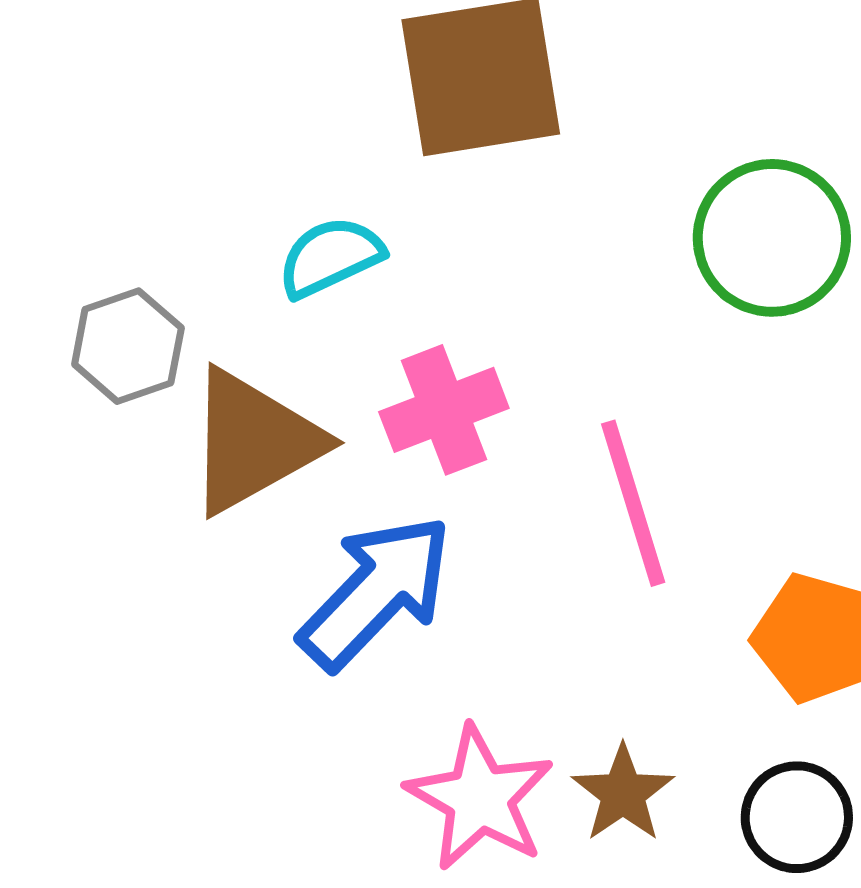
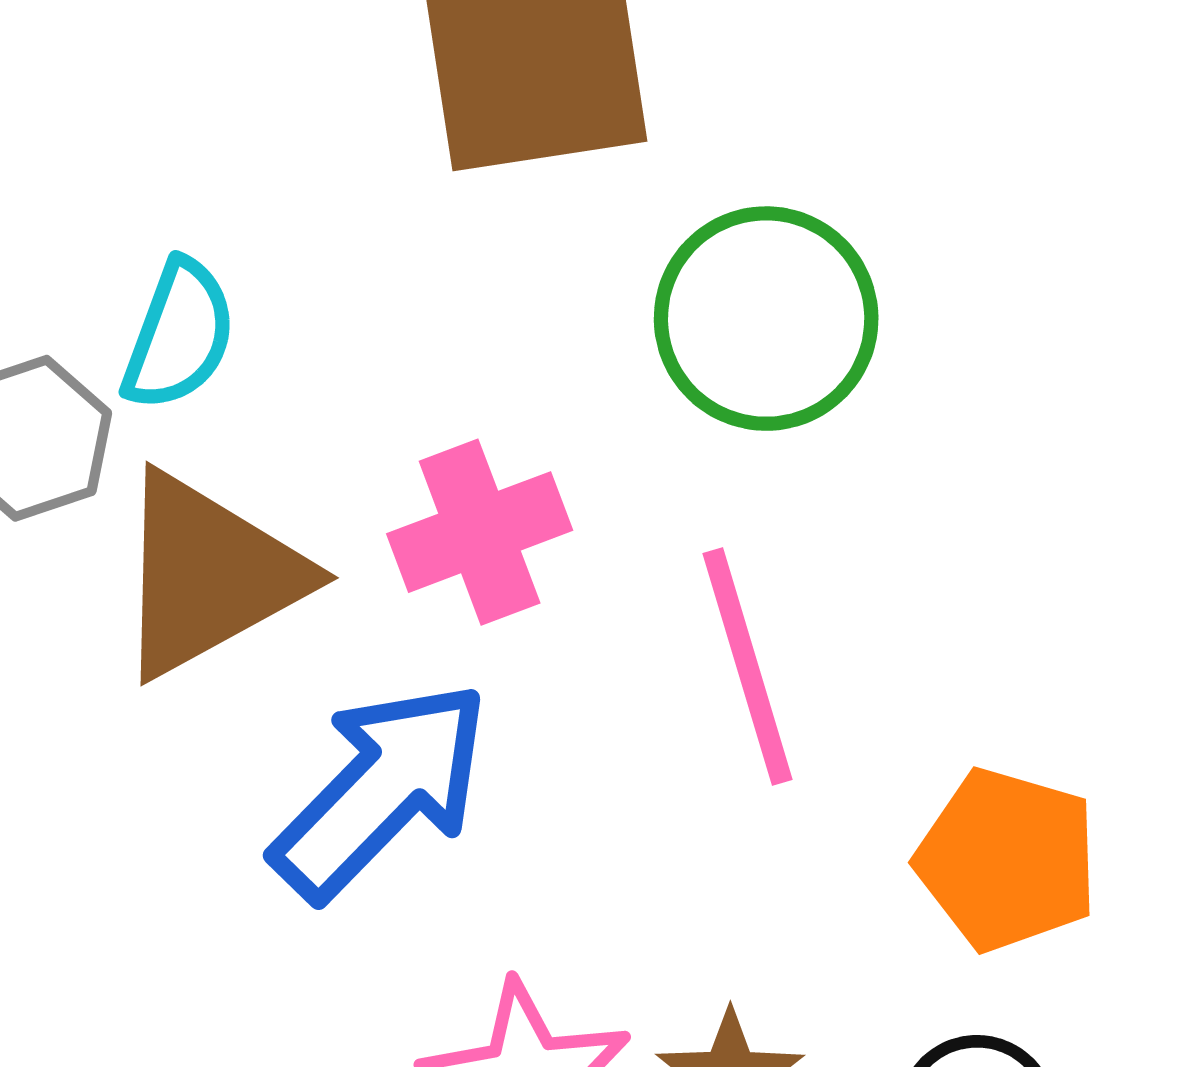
green circle: (772, 238) -> (766, 319), moved
cyan semicircle: (330, 257) -> (179, 335), moved, turned 135

